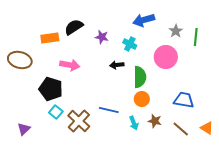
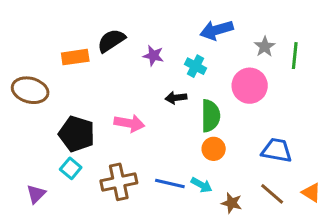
pink arrow: (70, 65) -> (129, 123), moved
blue line: (109, 110) -> (170, 183), moved
cyan square: (56, 112) -> (71, 168), moved
brown cross: (79, 121) -> (119, 182), turned 35
brown star: (155, 121) -> (232, 203), moved
cyan arrow: (134, 123) -> (202, 185), turned -40

